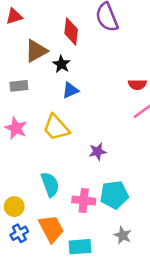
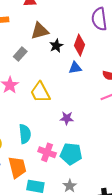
red diamond: (71, 31) -> (79, 45), moved
gray rectangle: (19, 86) -> (20, 54), turned -56
blue triangle: (70, 90) -> (75, 68), moved

